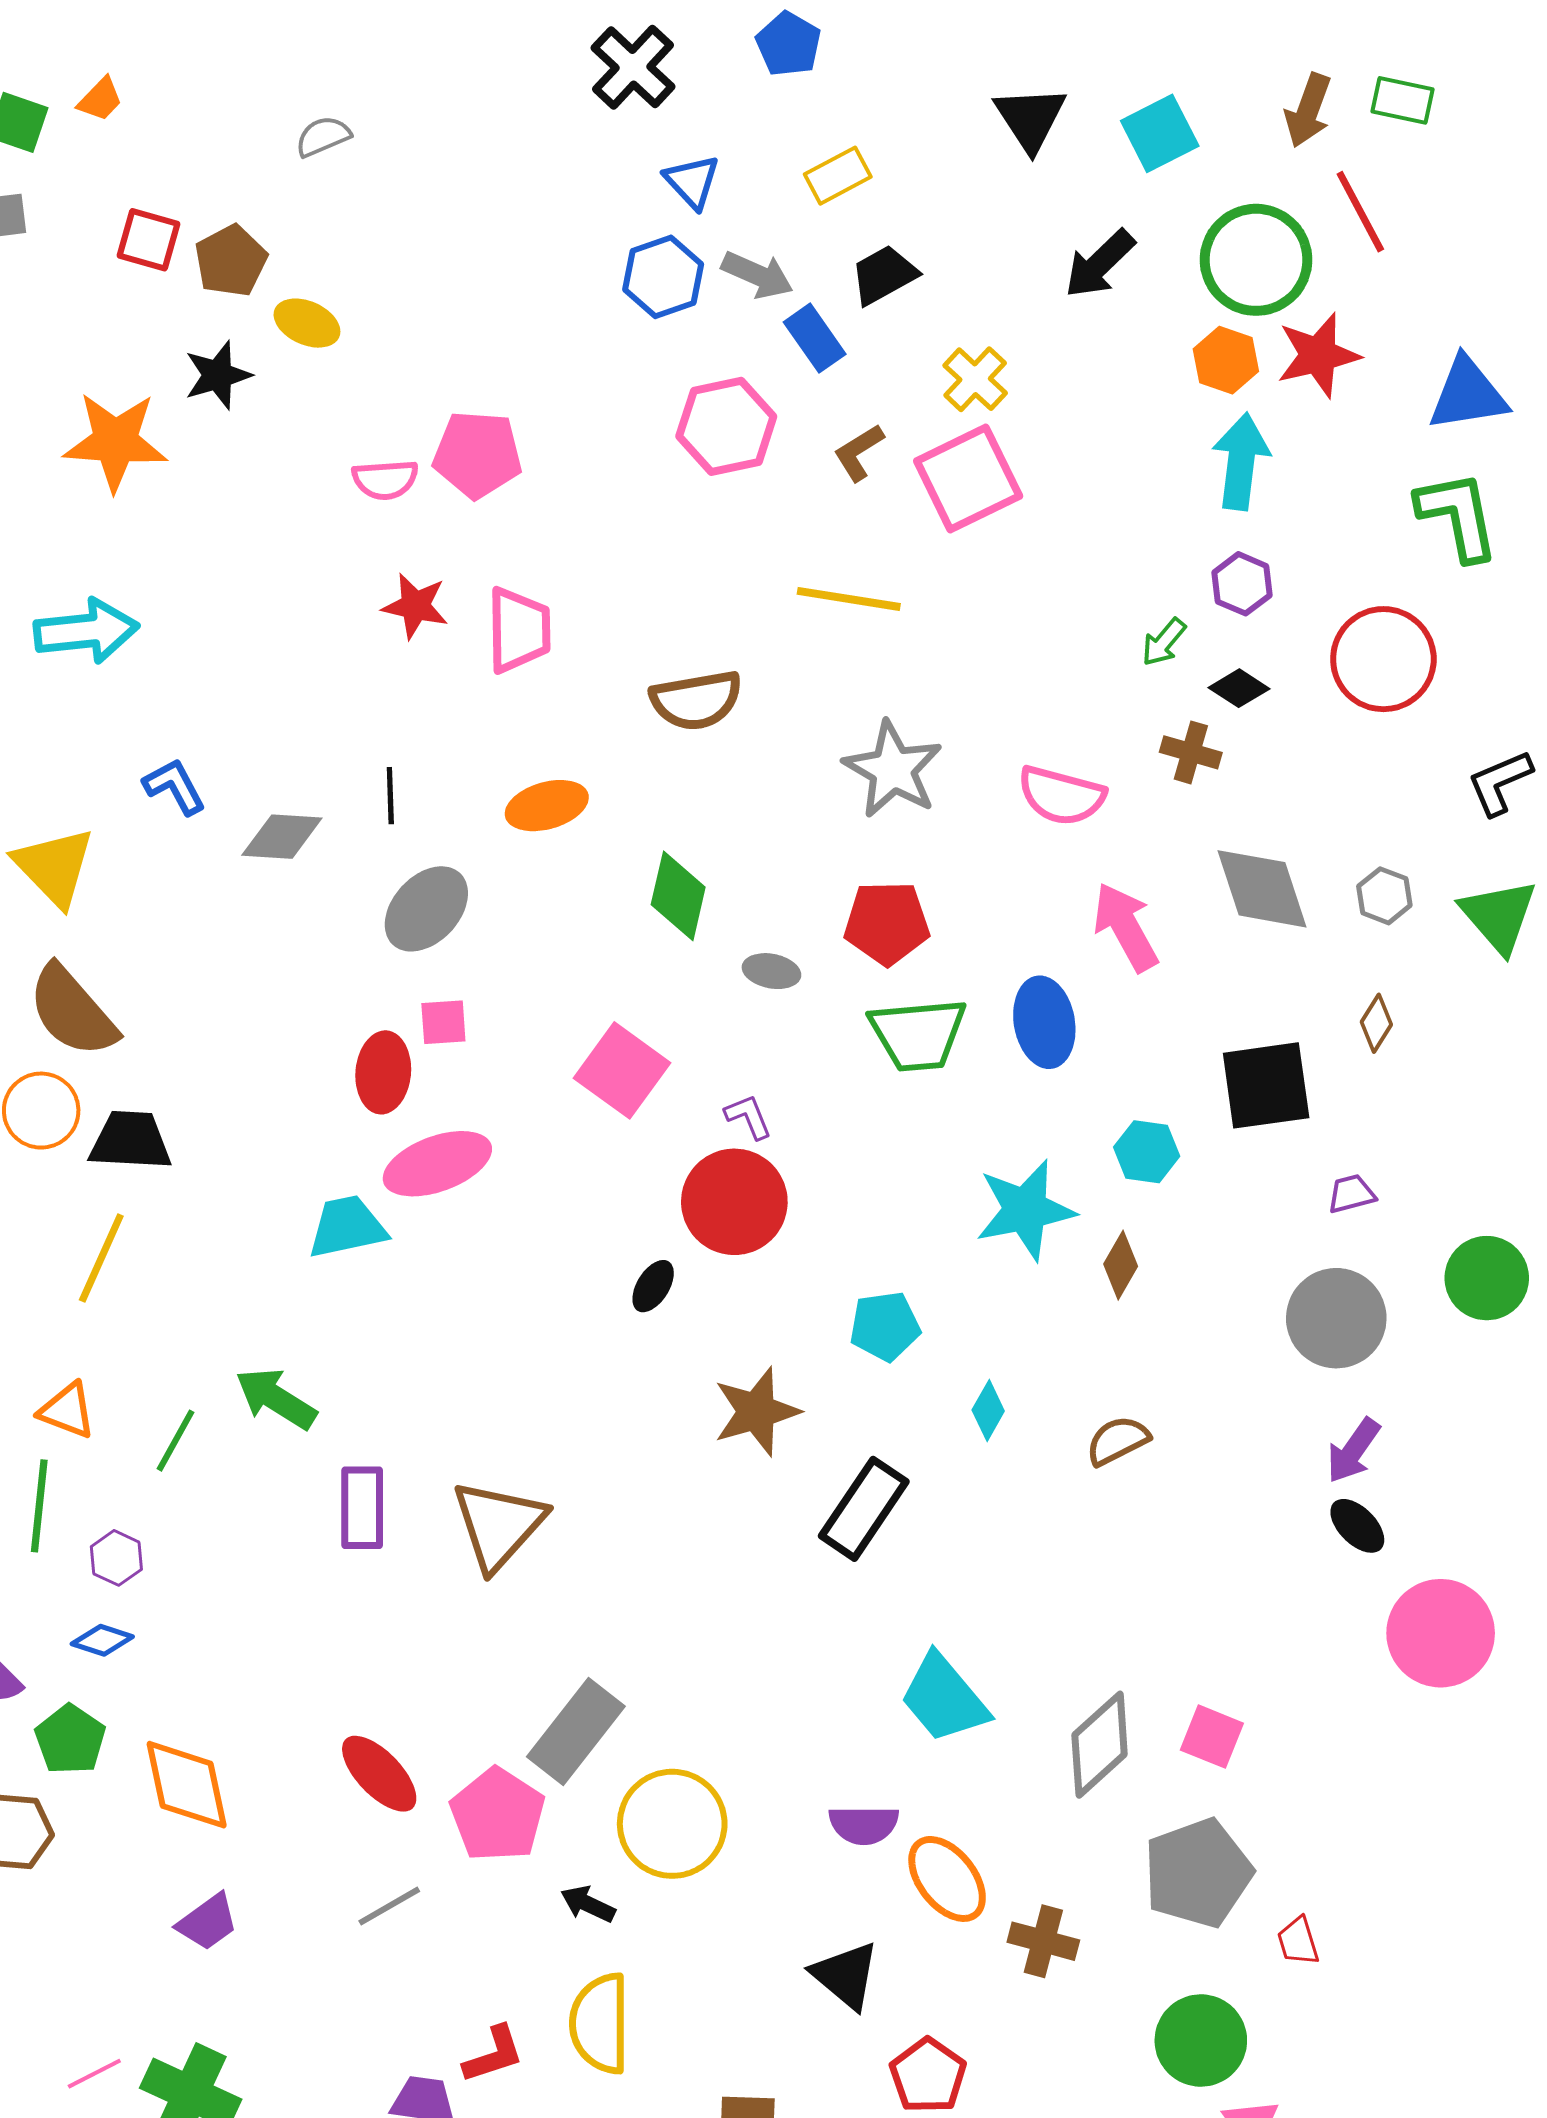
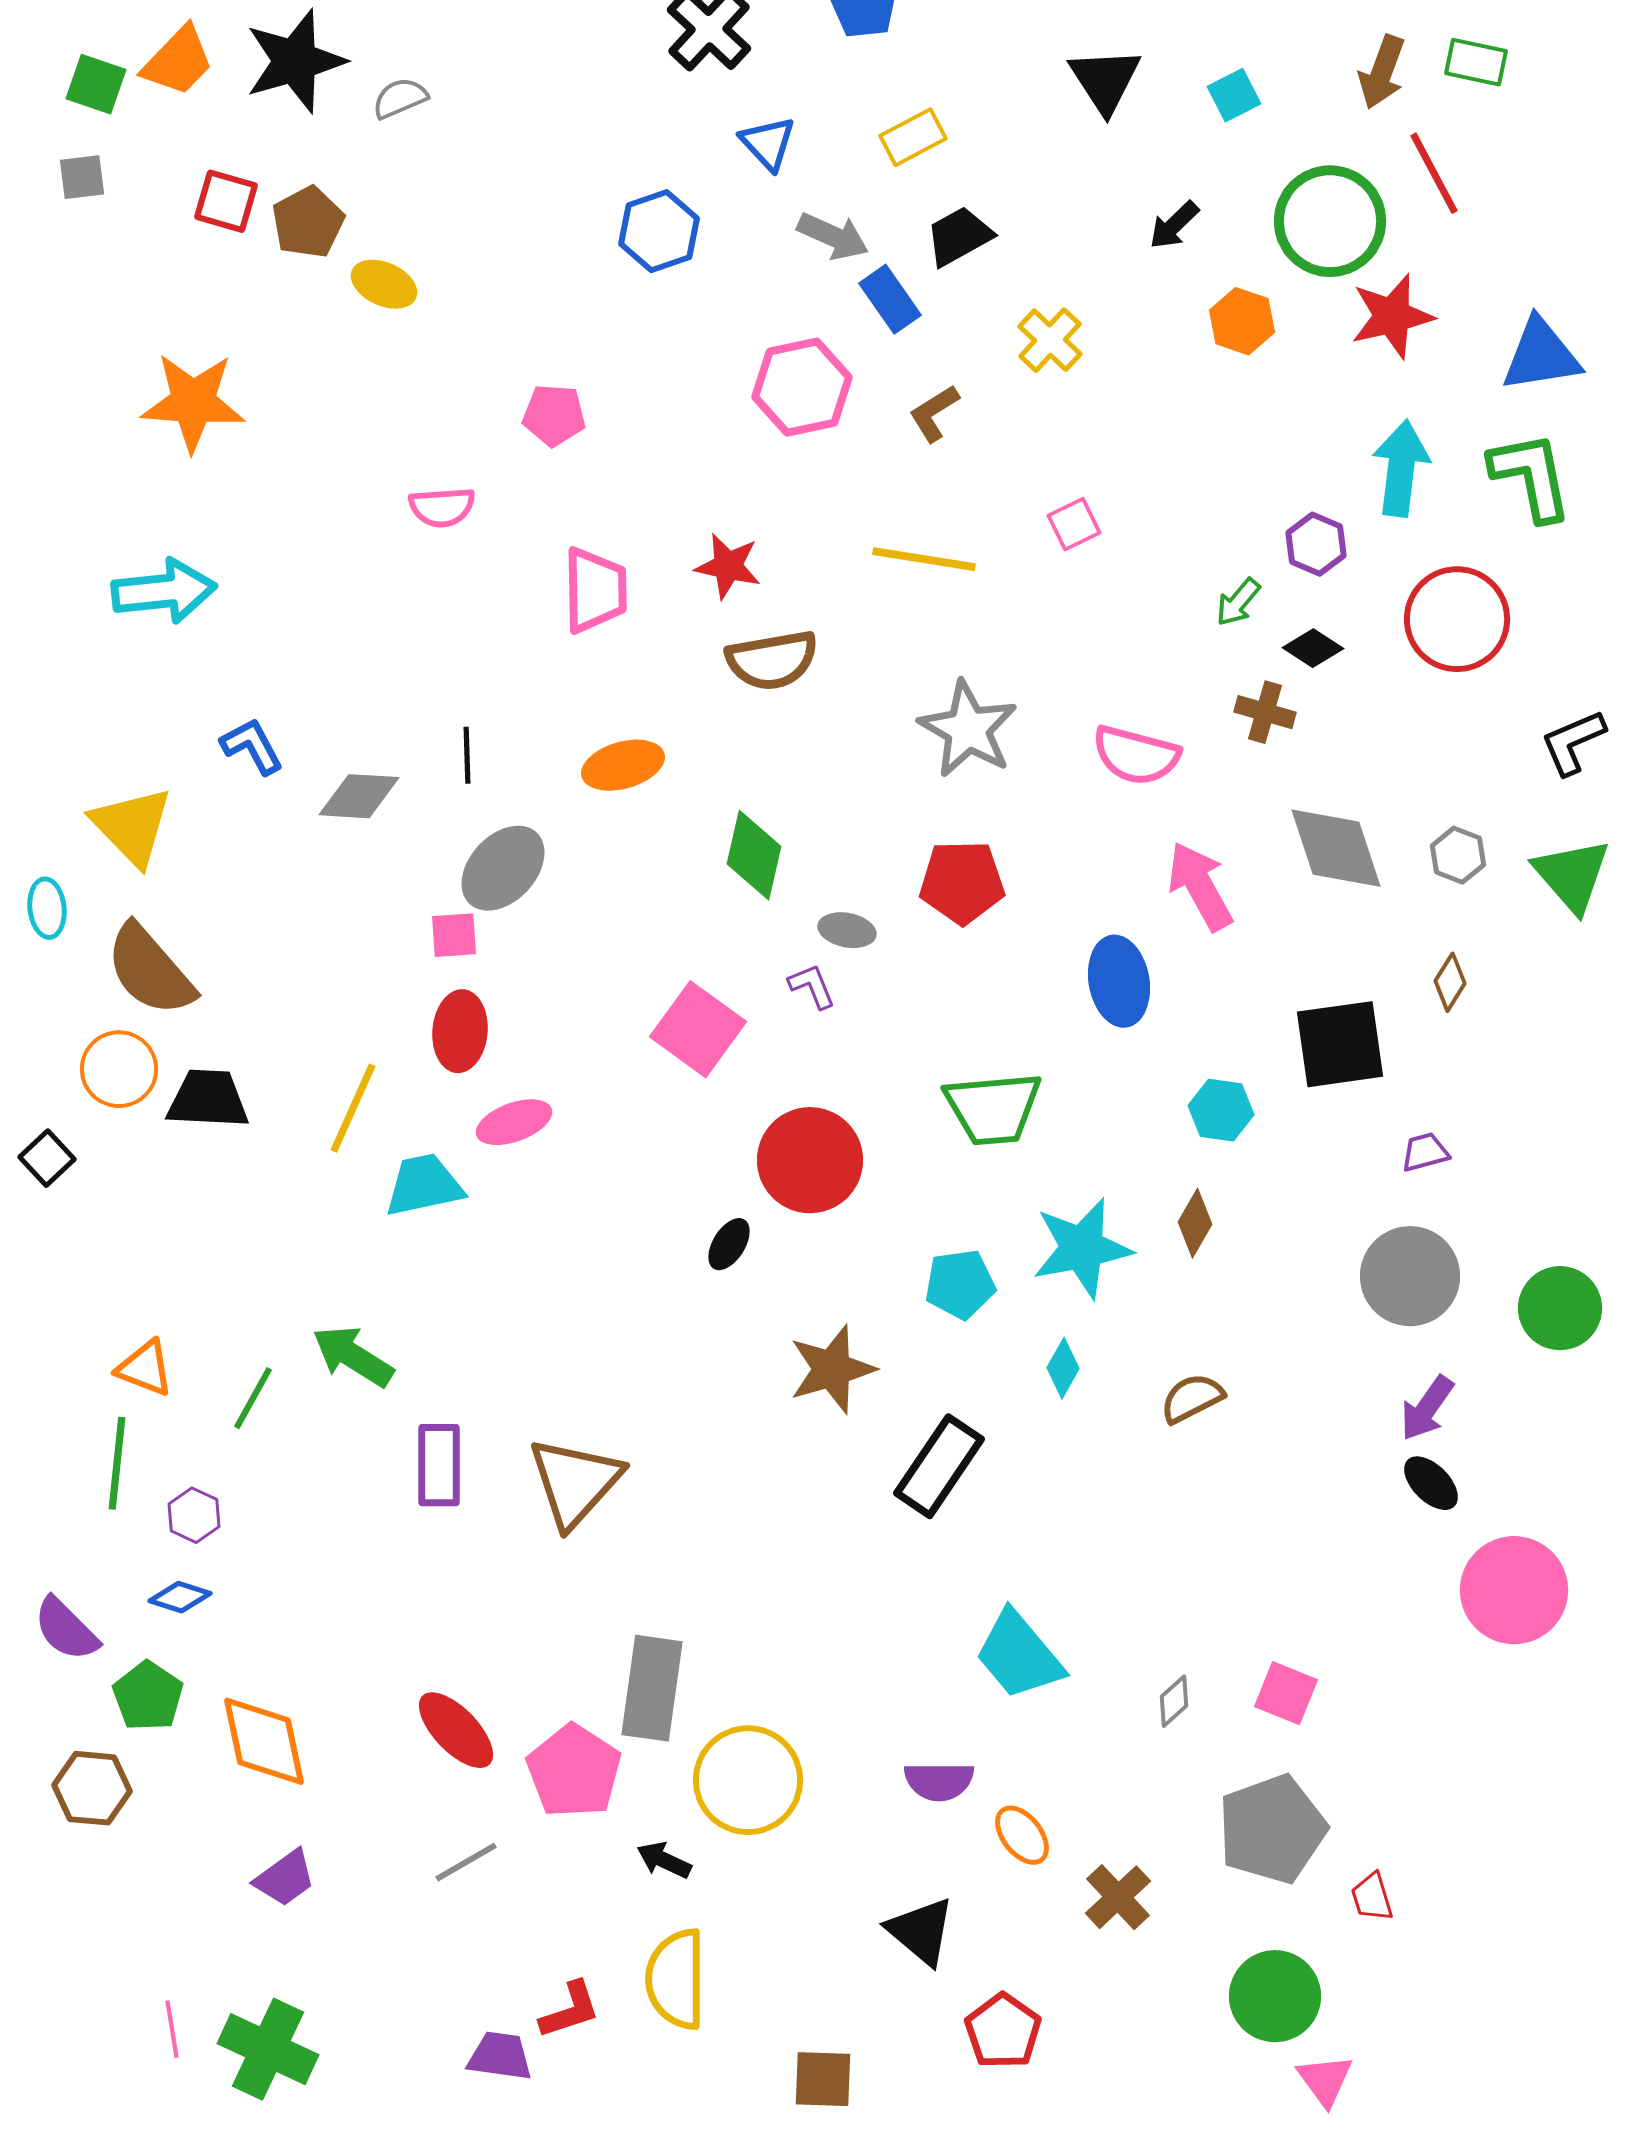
orange trapezoid: (100, 99) -> (178, 61), size x1.6
cyan square: (1160, 133) -> (1234, 95), size x0.7
black arrow: (1100, 264) -> (1174, 225), size x0.7
blue hexagon: (663, 277) -> (659, 231), moved
orange hexagon: (1226, 360) -> (1242, 321), moved
black star: (218, 375) -> (295, 61), moved, size x1.5
pink pentagon: (478, 454) -> (554, 415), size x0.7
cyan arrow: (1241, 461) -> (1401, 468), moved
pink square: (968, 479) -> (1074, 524), moved, size x0.5
pink semicircle: (385, 480) -> (442, 507), moved
red star: (415, 606) -> (728, 566), moved
pink square: (443, 1022) -> (454, 935), moved
green trapezoid: (918, 1034) -> (993, 1108), moved
purple L-shape: (748, 1117) -> (812, 986), moved
pink ellipse: (437, 1164) -> (514, 1122), size x0.7
cyan star: (1025, 1210) -> (1082, 1248), moved
yellow line: (101, 1258) -> (353, 1108), moved
green circle: (1487, 1278) -> (1560, 1308), moved
gray rectangle: (576, 1732) -> (652, 1688), turned -30
gray diamond: (1100, 1745) -> (1174, 1701), size x0.5
orange ellipse: (947, 1879) -> (1022, 1835), size x0.7
brown cross: (1043, 1941) -> (1118, 1897), turned 32
pink line: (94, 2074) -> (172, 2029), turned -72

